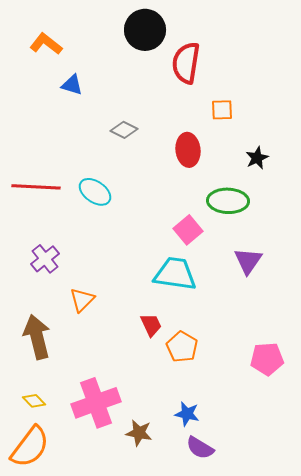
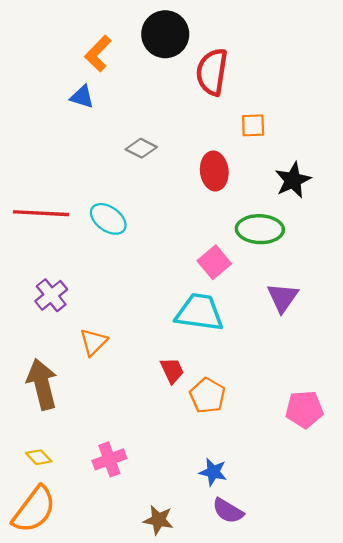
orange L-shape: (46, 44) -> (98, 54), moved, turned -84
black star: (257, 158) -> (293, 180), size x1.4
pink cross: (96, 403) -> (109, 459), size x0.6
brown star: (139, 433) -> (158, 520), moved

